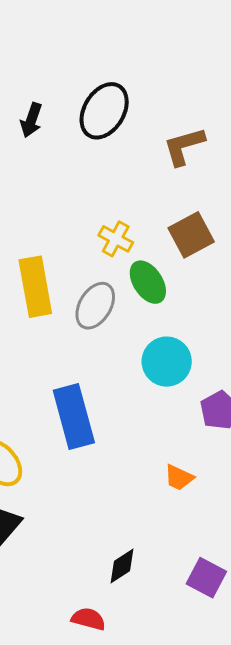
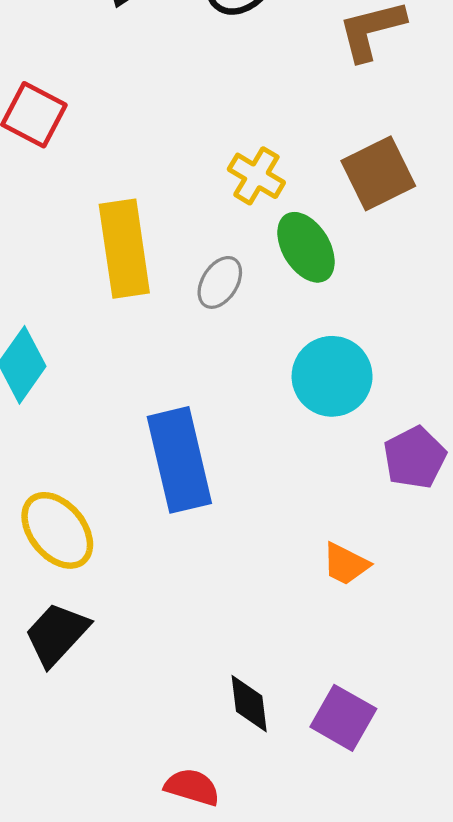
gray ellipse: (95, 306) -> (220, 282), size x0.7
black diamond: (122, 566) -> (249, 704), turned -66
purple square: (206, 578) -> (343, 718), moved

